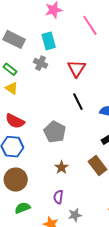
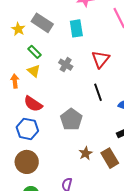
gray cross: (41, 63) -> (66, 65), moved
brown star: (61, 167) -> (86, 153), moved

